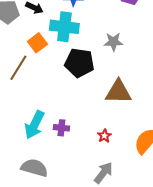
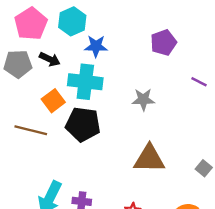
black pentagon: (79, 63) -> (83, 124), moved
brown line: (18, 68) -> (31, 130), turned 72

